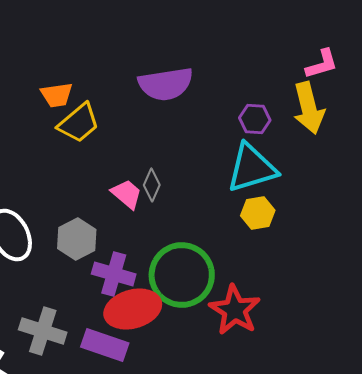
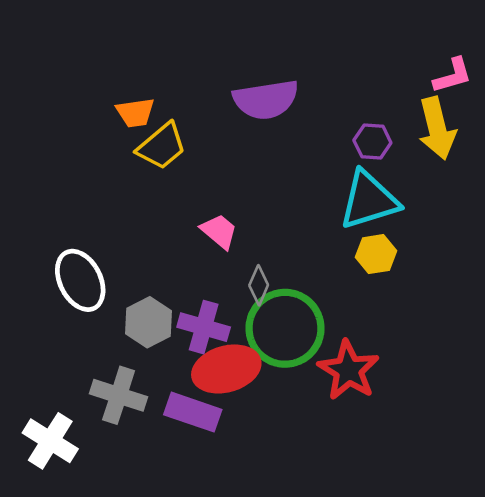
gray diamond: (152, 185) -> (259, 285), moved
gray hexagon: (77, 239) -> (148, 322), moved

